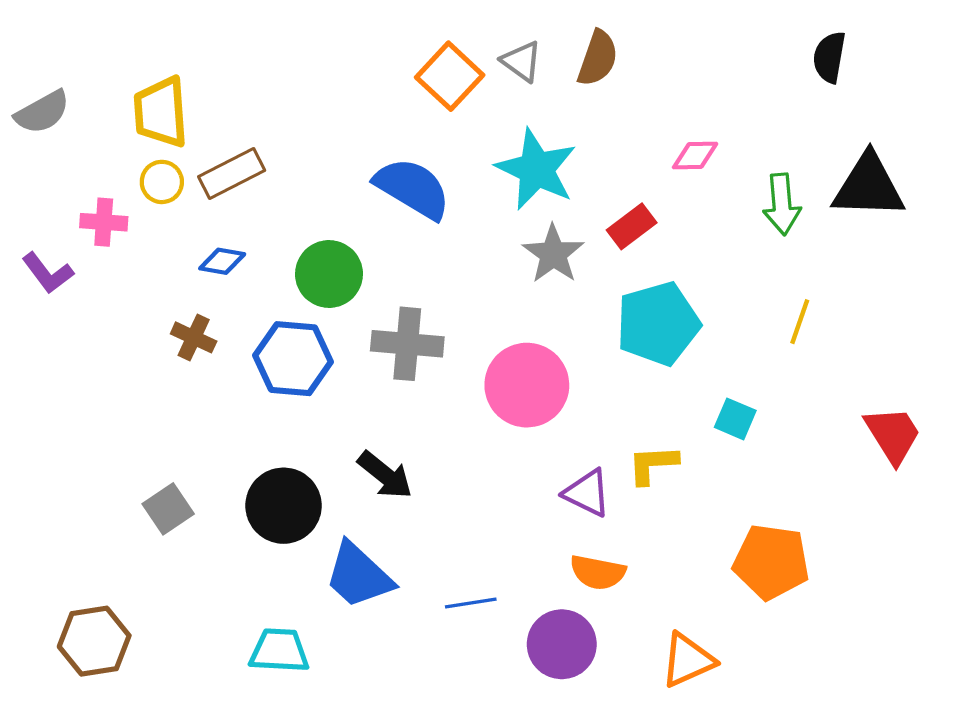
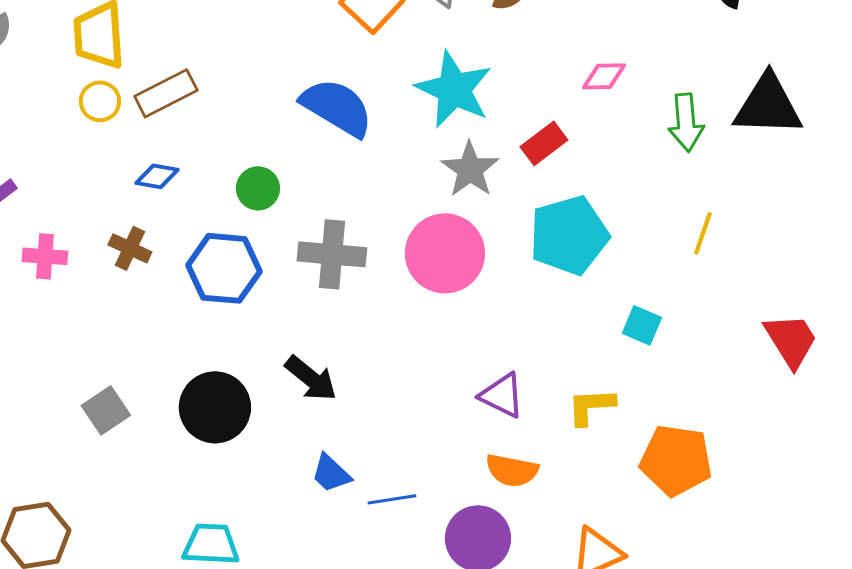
pink cross: (104, 222) -> (45, 256), moved
green circle: (329, 274) -> (258, 188), size x0.7
pink circle: (527, 385) -> (445, 253), moved
yellow L-shape: (653, 464) -> (591, 406), moved
blue trapezoid: (359, 575) -> (331, 473), moved, size x0.6

